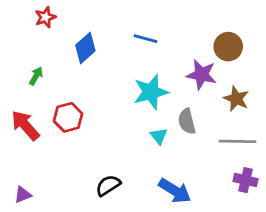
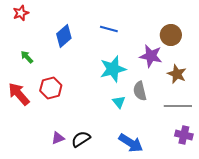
red star: (45, 17) -> (21, 13), moved
green arrow: (36, 76) -> (27, 57), turned -72
purple triangle: (23, 195) -> (58, 138), moved

